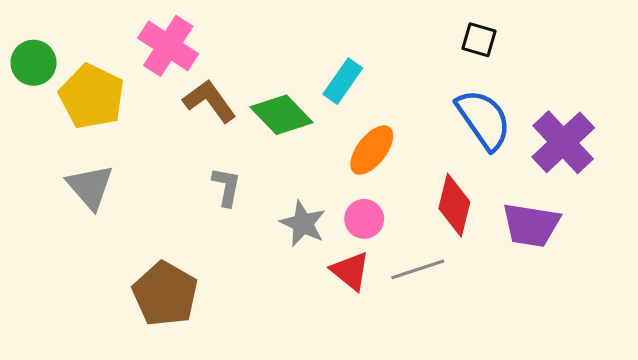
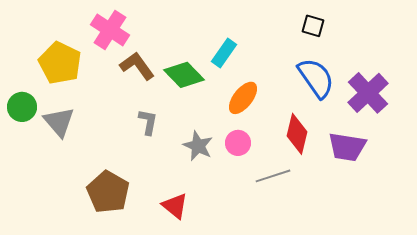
green circle: (34, 63) -> (22, 107), moved
red triangle: (350, 271) -> (175, 206), moved

